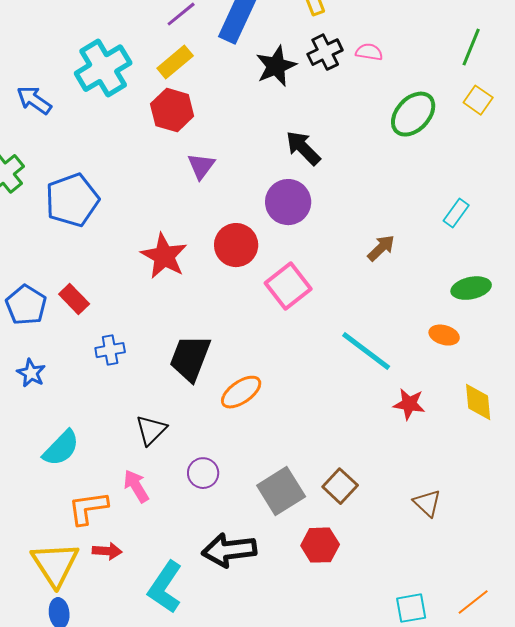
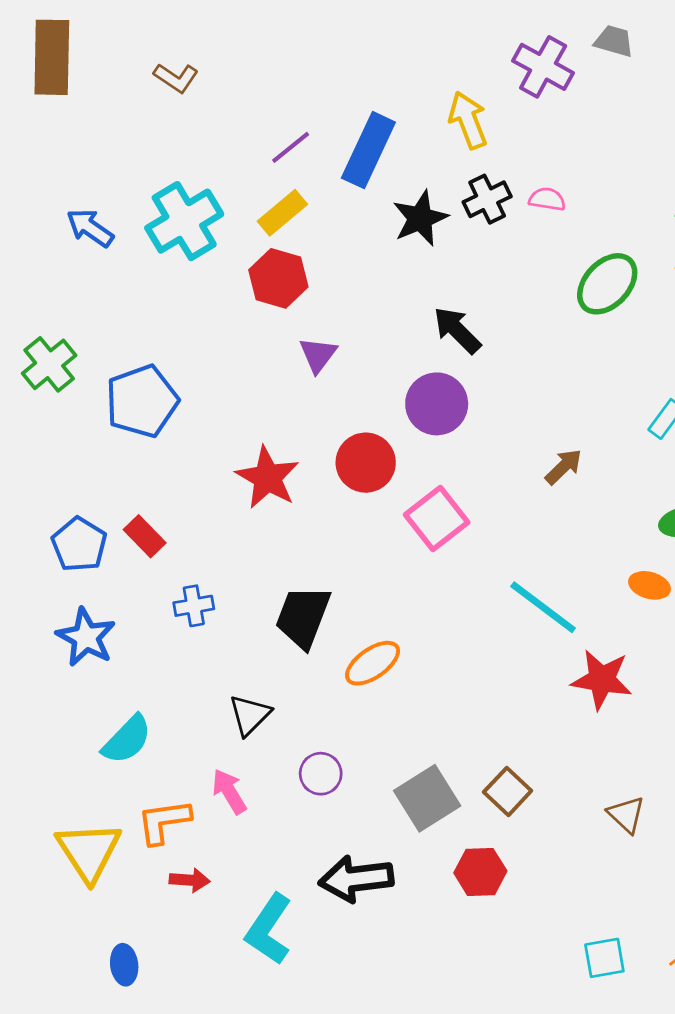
blue arrow: (34, 100) -> (90, 228), moved
blue star: (31, 373) -> (86, 637), size x1.5
red star: (409, 404) -> (602, 680), size x1.4
yellow triangle: (55, 564) -> (89, 851), moved

